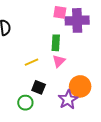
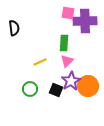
black square: (39, 87) -> (56, 90), moved
purple star: (68, 100) -> (71, 81), moved
green circle: (25, 103) -> (30, 89), moved

